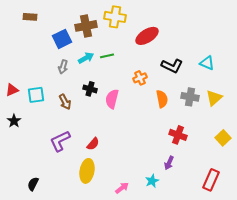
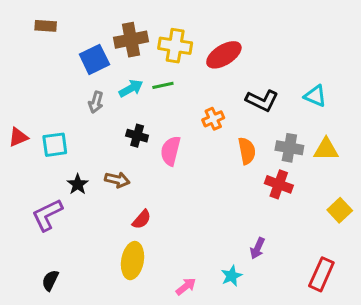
yellow cross: (115, 17) -> (175, 46), moved
yellow triangle: (214, 98) -> (326, 149), turned 42
brown arrow: (65, 102) -> (117, 180), moved, turned -49
black star: (14, 121) -> (78, 184), moved
red cross: (178, 135) -> (279, 184), moved
purple L-shape: (60, 141) -> (47, 215), moved

